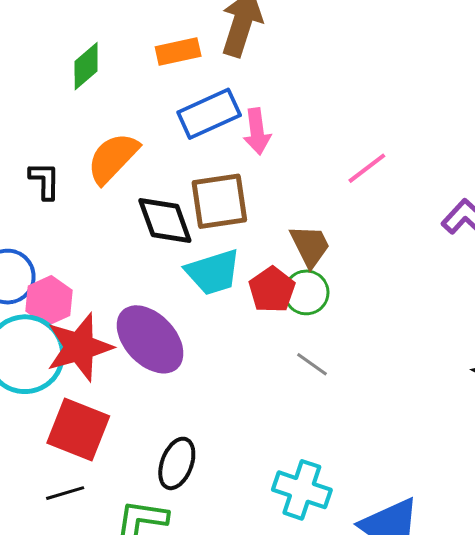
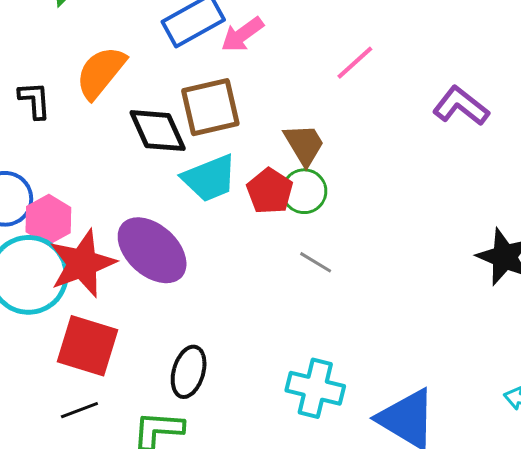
pink arrow: (257, 131) -> (242, 35), turned 66

